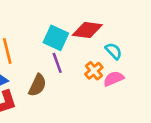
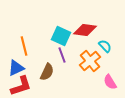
orange cross: (94, 71) -> (90, 61), size x1.5
pink semicircle: (114, 79) -> (110, 82), moved, turned -98

